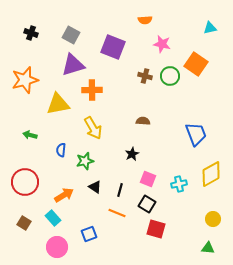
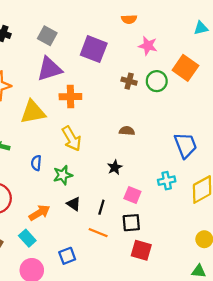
cyan cross: (179, 184) -> (167, 181), moved
black square: (147, 204) -> (131, 223), turned -36

